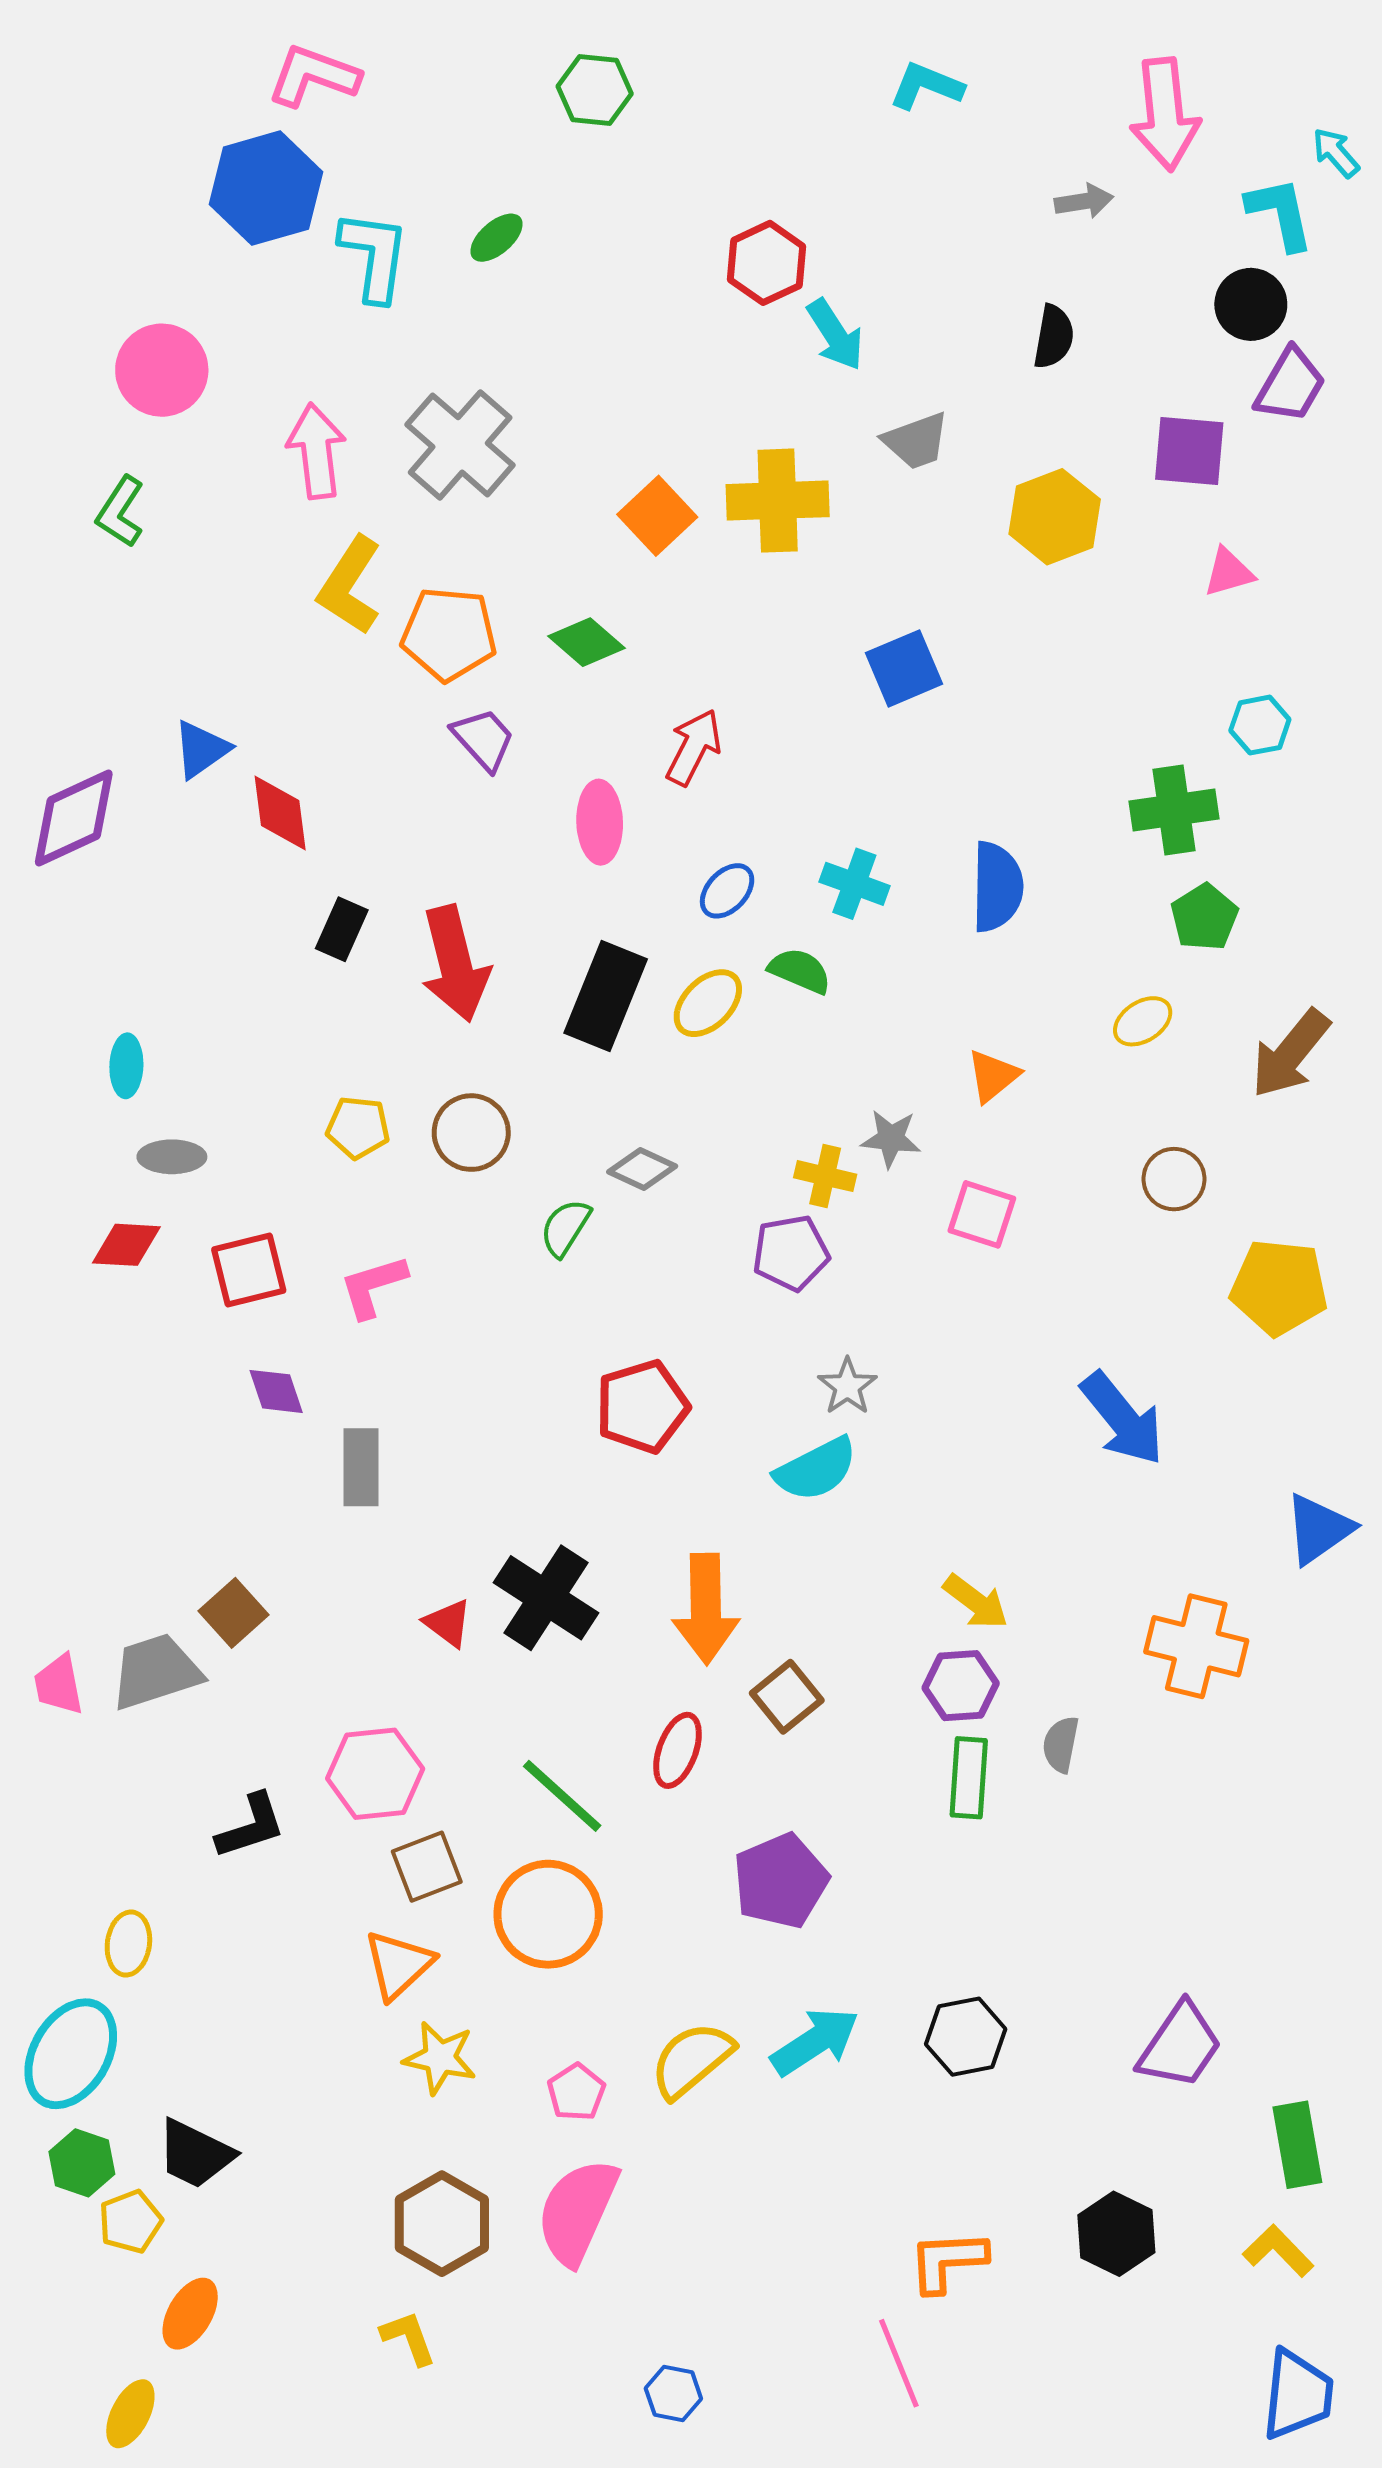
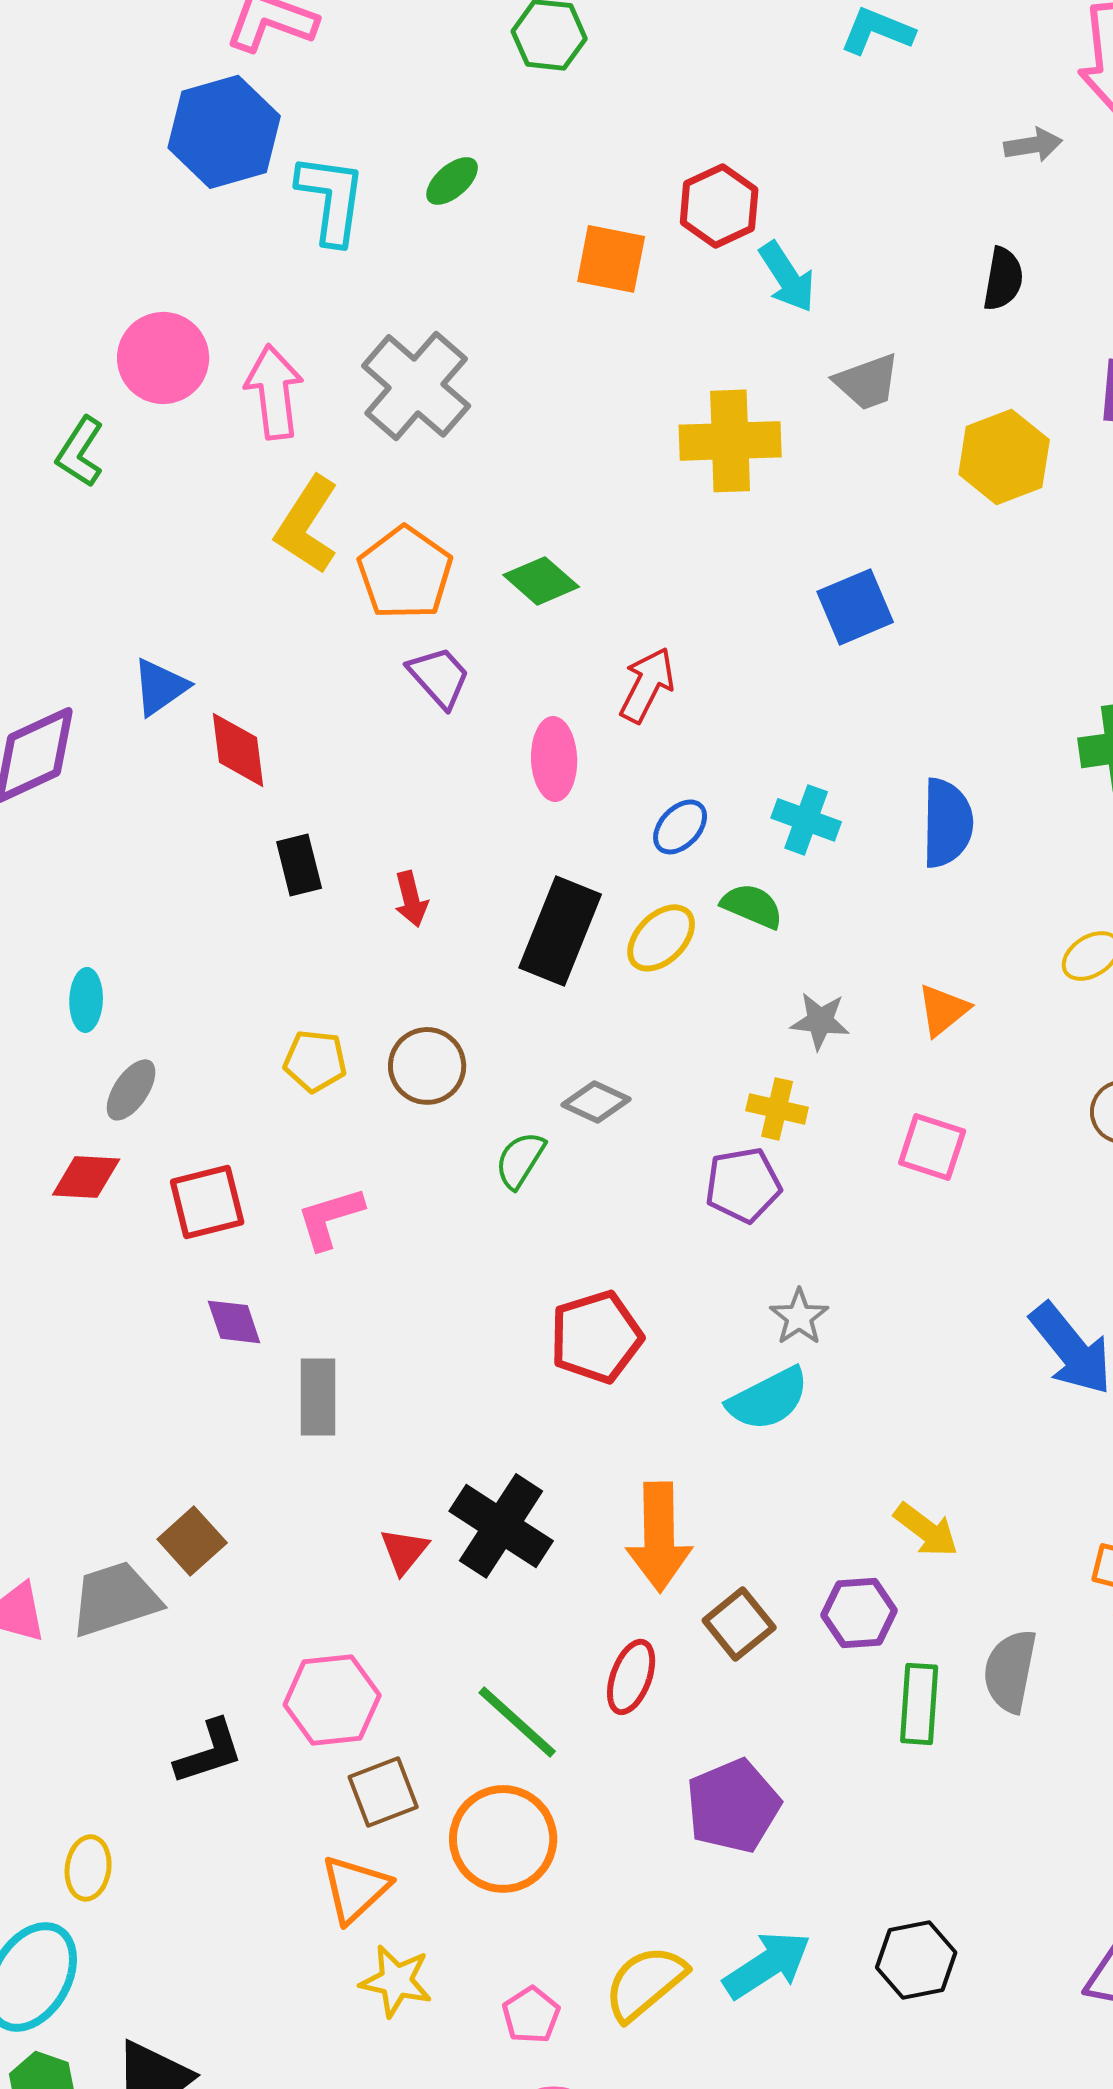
pink circle: (162, 370) -> (163, 358), moved
orange square: (657, 516) -> (611, 259), moved, turned -36
orange pentagon: (449, 634) -> (405, 573), turned 30
black rectangle: (342, 929) -> (299, 865), turned -38
red arrow: (455, 964) -> (411, 899), size x0.5
gray star: (891, 1139) -> (820, 1021), moved
gray ellipse: (172, 1157) -> (131, 1090), turned -56
red triangle: (448, 1623) -> (404, 1551), turned 32
purple hexagon: (961, 1686) -> (859, 1613), moved
gray semicircle: (1061, 1744) -> (1010, 1671), size x1.5

